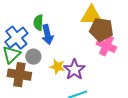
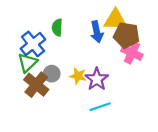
blue arrow: (47, 35) -> (97, 32), moved
gray circle: (33, 57) -> (52, 74), moved
brown cross: (19, 75) -> (36, 85), turned 30

